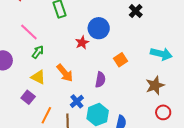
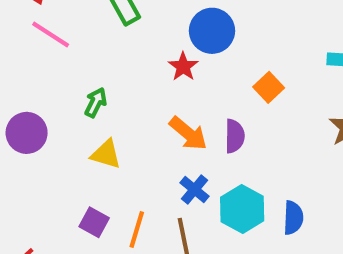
pink line: (29, 32) -> (51, 35), moved
orange arrow: (65, 73) -> (188, 133), moved
purple square: (28, 97) -> (94, 222), moved

